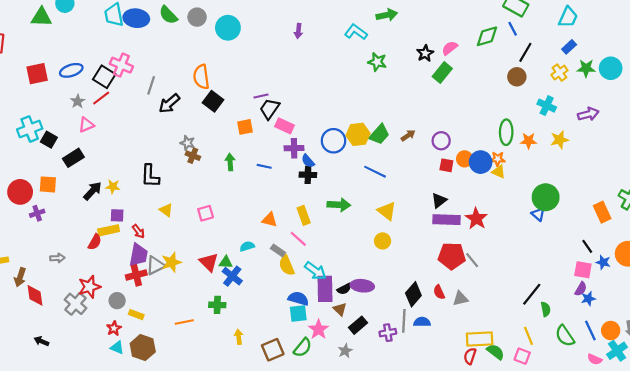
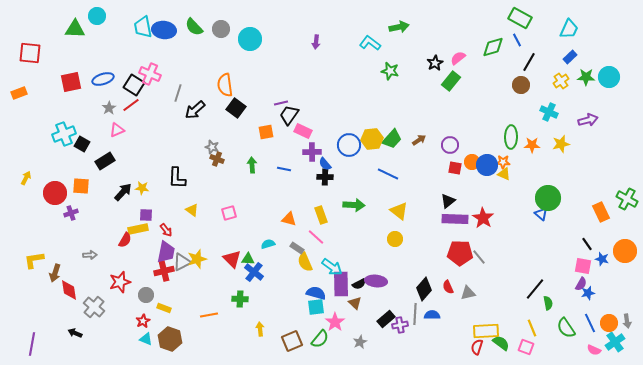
gray cross: (76, 304) -> (94, 307), moved
black rectangle: (358, 325) -> (386, 319), moved

